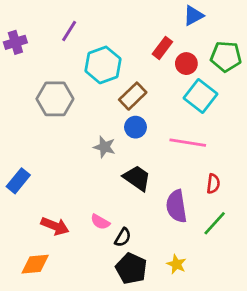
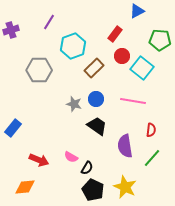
red circle: (186, 64) -> (122, 56), moved
blue circle: (136, 127) -> (96, 99), moved
yellow star: (176, 264) -> (125, 187), size x1.6

